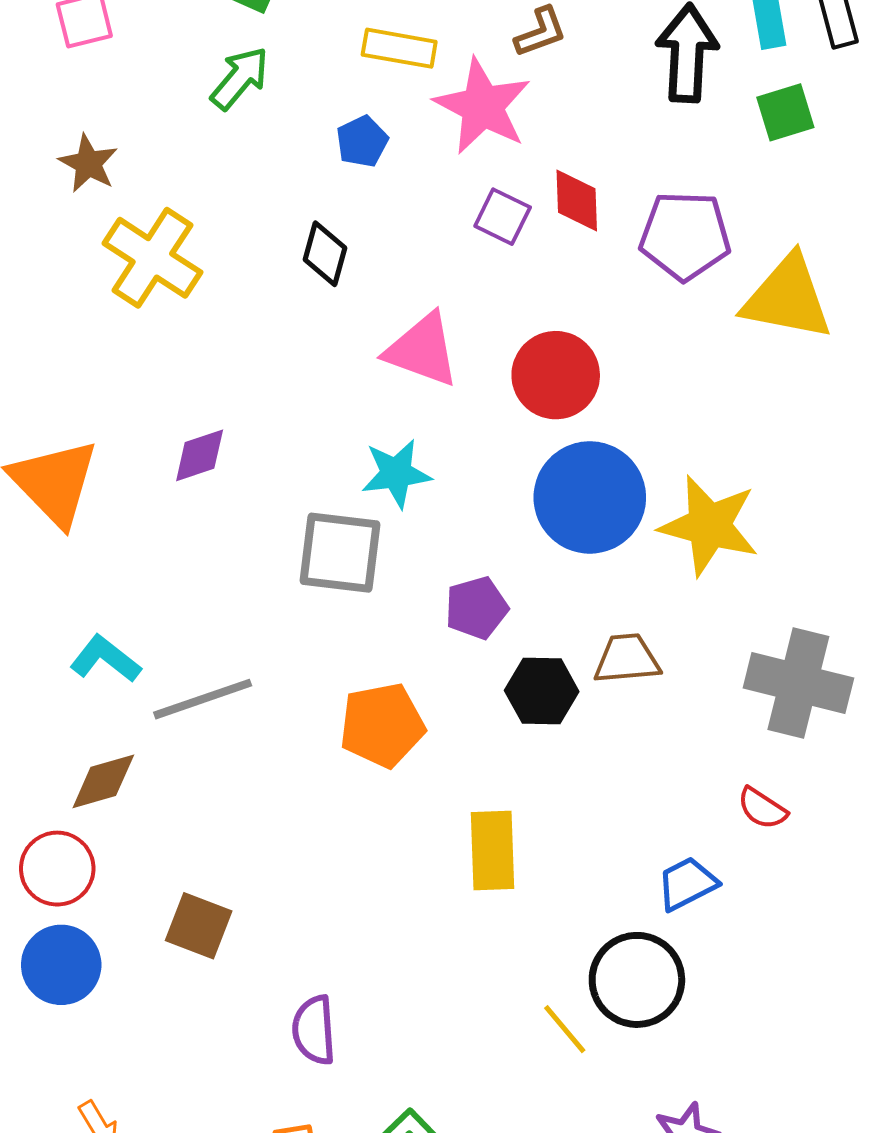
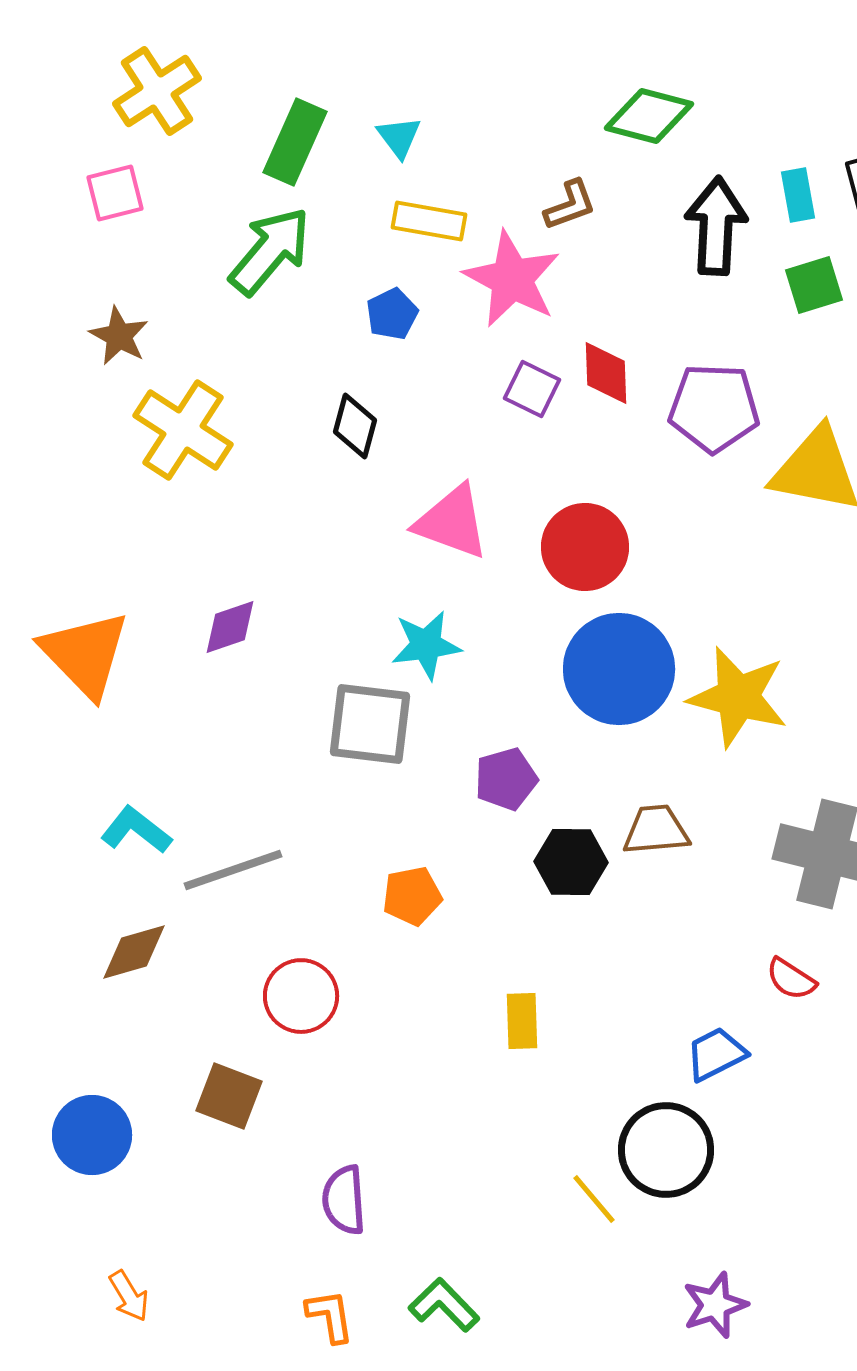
green arrow: (240, 78) -> (270, 251), size x1.4
orange pentagon: (382, 725) -> (412, 896), size x0.7
yellow rectangle: (492, 851) -> (522, 1021), size x0.7
red circle: (57, 869) -> (301, 996), moved

